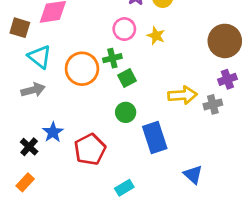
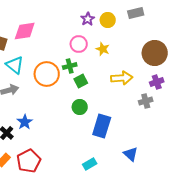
yellow arrow: (182, 95) -> (122, 78), moved
blue rectangle: (155, 137) -> (102, 126), turned 35
red pentagon: (90, 149) -> (29, 161), moved
cyan rectangle: (124, 188) -> (90, 164), moved

